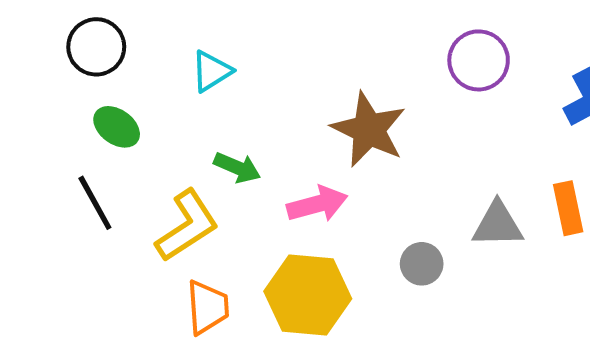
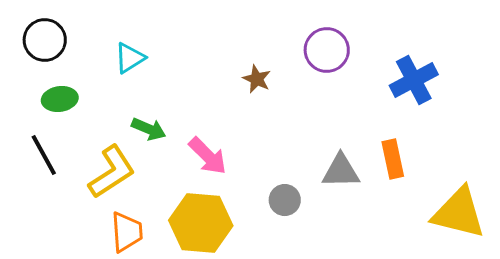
green ellipse: (117, 127) -> (60, 99), turned -44
brown star: (369, 130) -> (257, 79), moved, size x0.5
pink arrow: (317, 204) -> (208, 156), turned 60

